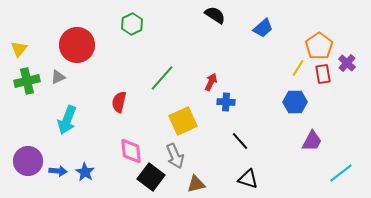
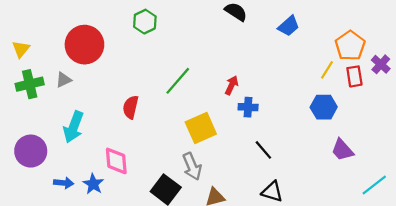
purple trapezoid: (312, 141) -> (342, 150), turned 110
pink diamond: (131, 151) -> (116, 161), moved
purple circle: (28, 161) -> (31, 151), moved

